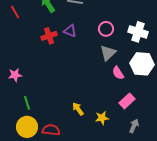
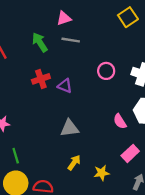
purple triangle: (70, 31) -> (65, 86), moved
gray triangle: (108, 53) -> (70, 128), moved, turned 36
yellow arrow: (78, 109) -> (74, 163), turned 72

